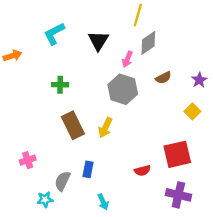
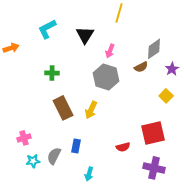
gray diamond: (148, 43) -> (154, 49), moved
cyan star: (45, 200) -> (33, 161), moved
cyan arrow: (103, 202) -> (89, 174), turned 40

